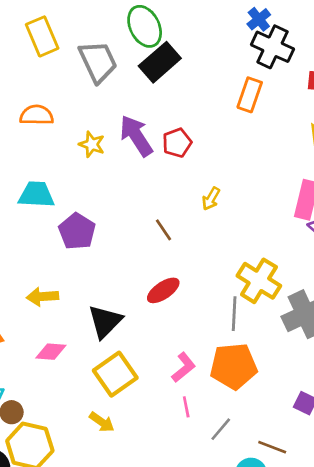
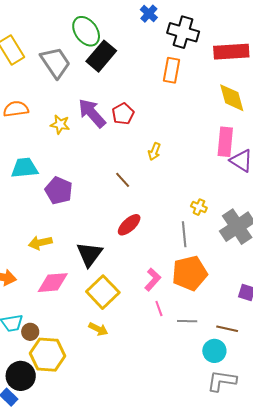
blue cross: (259, 19) -> (149, 14), moved
yellow cross: (259, 281) -> (199, 207), size x0.5
pink diamond: (51, 352) -> (53, 283), size x1.4
gray line: (221, 429) -> (187, 321), turned 60

